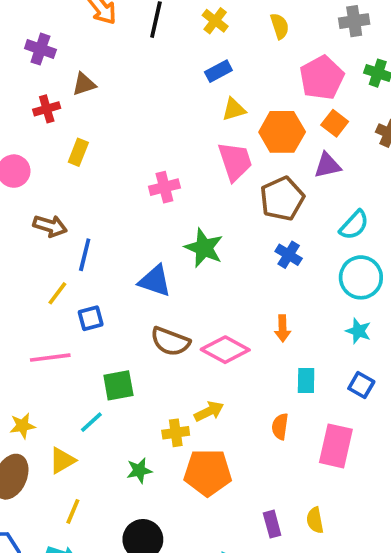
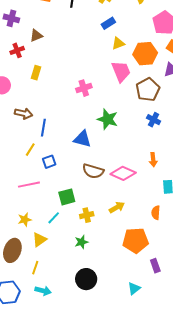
yellow star: (22, 426) -> (25, 220), moved
yellow cross: (176, 433) -> (87, 215), moved
orange pentagon: (208, 472) -> (135, 240), moved
yellow line: (73, 511) -> (35, 268), moved

